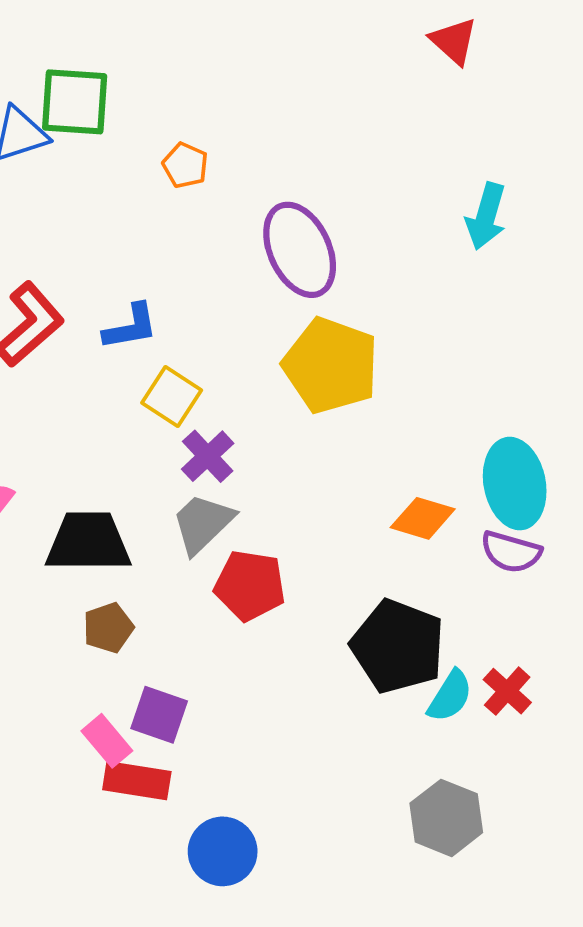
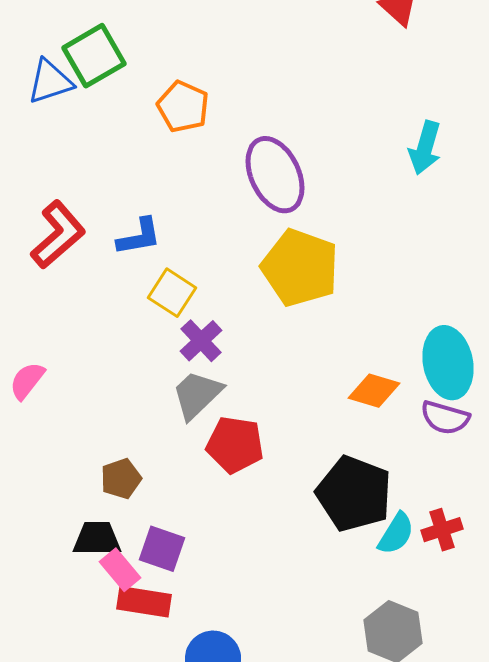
green square: (75, 102) -> (94, 56), turned -34
orange pentagon: (185, 165) -> (183, 107), size x1.4
black trapezoid: (88, 542) -> (97, 539), moved, size x0.7
red cross: (507, 691) -> (442, 530), turned 30

